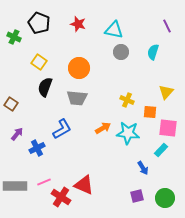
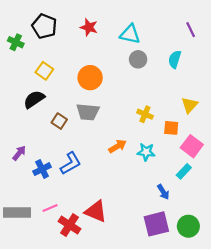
black semicircle: (45, 87) -> (34, 99), moved, turned 36
brown square: (11, 104) -> (59, 121), moved
pink square: (168, 128) -> (192, 146), turned 30
blue L-shape: (62, 129) -> (71, 163), moved
cyan star: (128, 133) -> (146, 152), size x0.7
purple square: (137, 196) -> (156, 224), size x1.6

